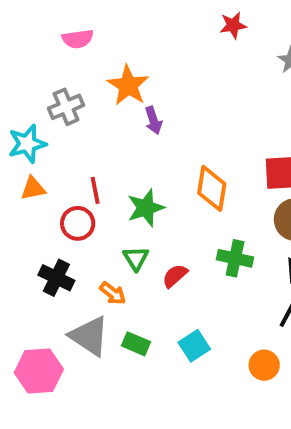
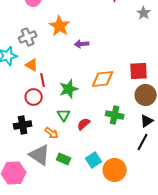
purple arrow: (153, 120) -> (82, 44), moved, turned 104
orange triangle: (33, 188) -> (32, 65), moved, turned 40
orange diamond: (212, 188) -> (103, 79), turned 75
black cross: (56, 278) -> (23, 125), turned -36
orange circle: (264, 365) -> (115, 170), moved, size x1.5

